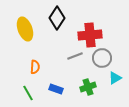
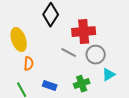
yellow ellipse: (25, 29) -> (19, 40), moved
gray line: (75, 56) -> (69, 53), turned 49

